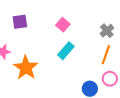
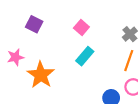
purple square: (20, 22) -> (34, 24), turned 35

